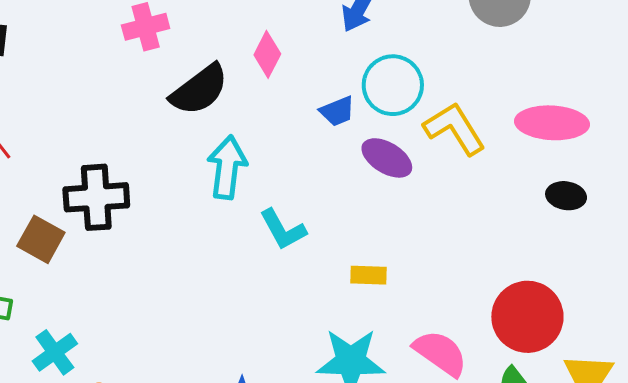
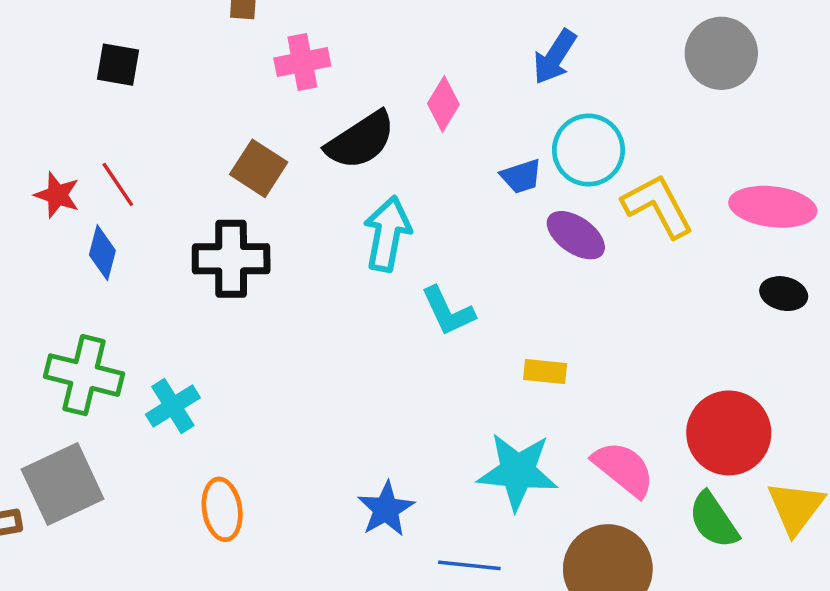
brown square: (41, 239) -> (259, 168), moved
cyan cross: (55, 352) -> (173, 406), moved

